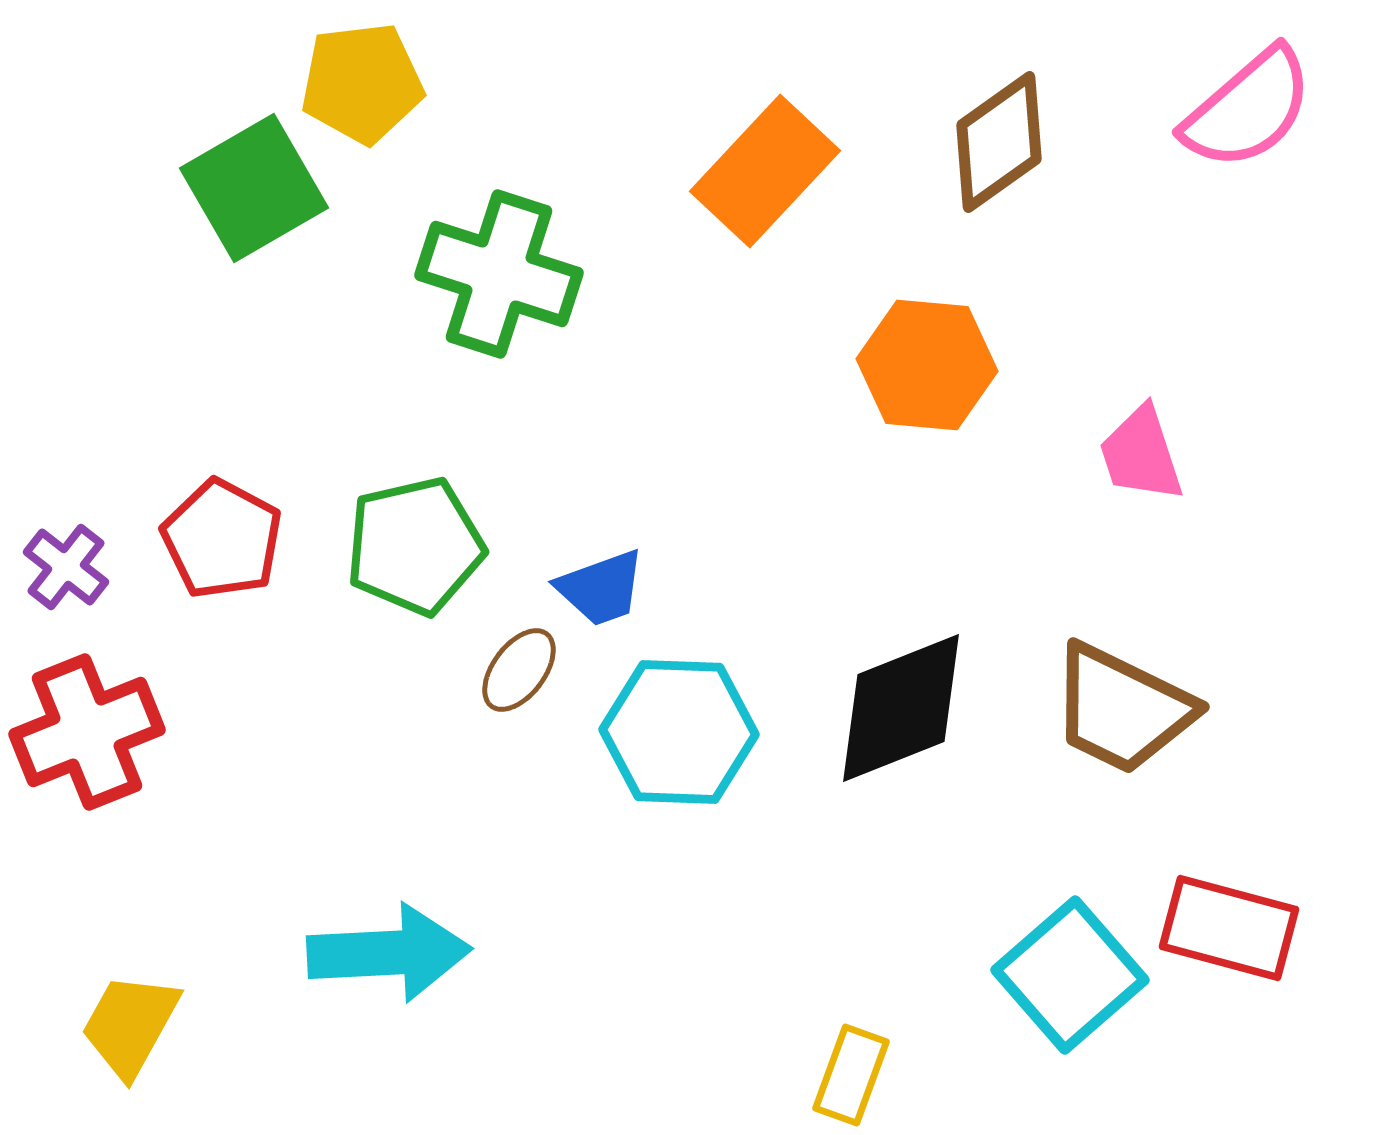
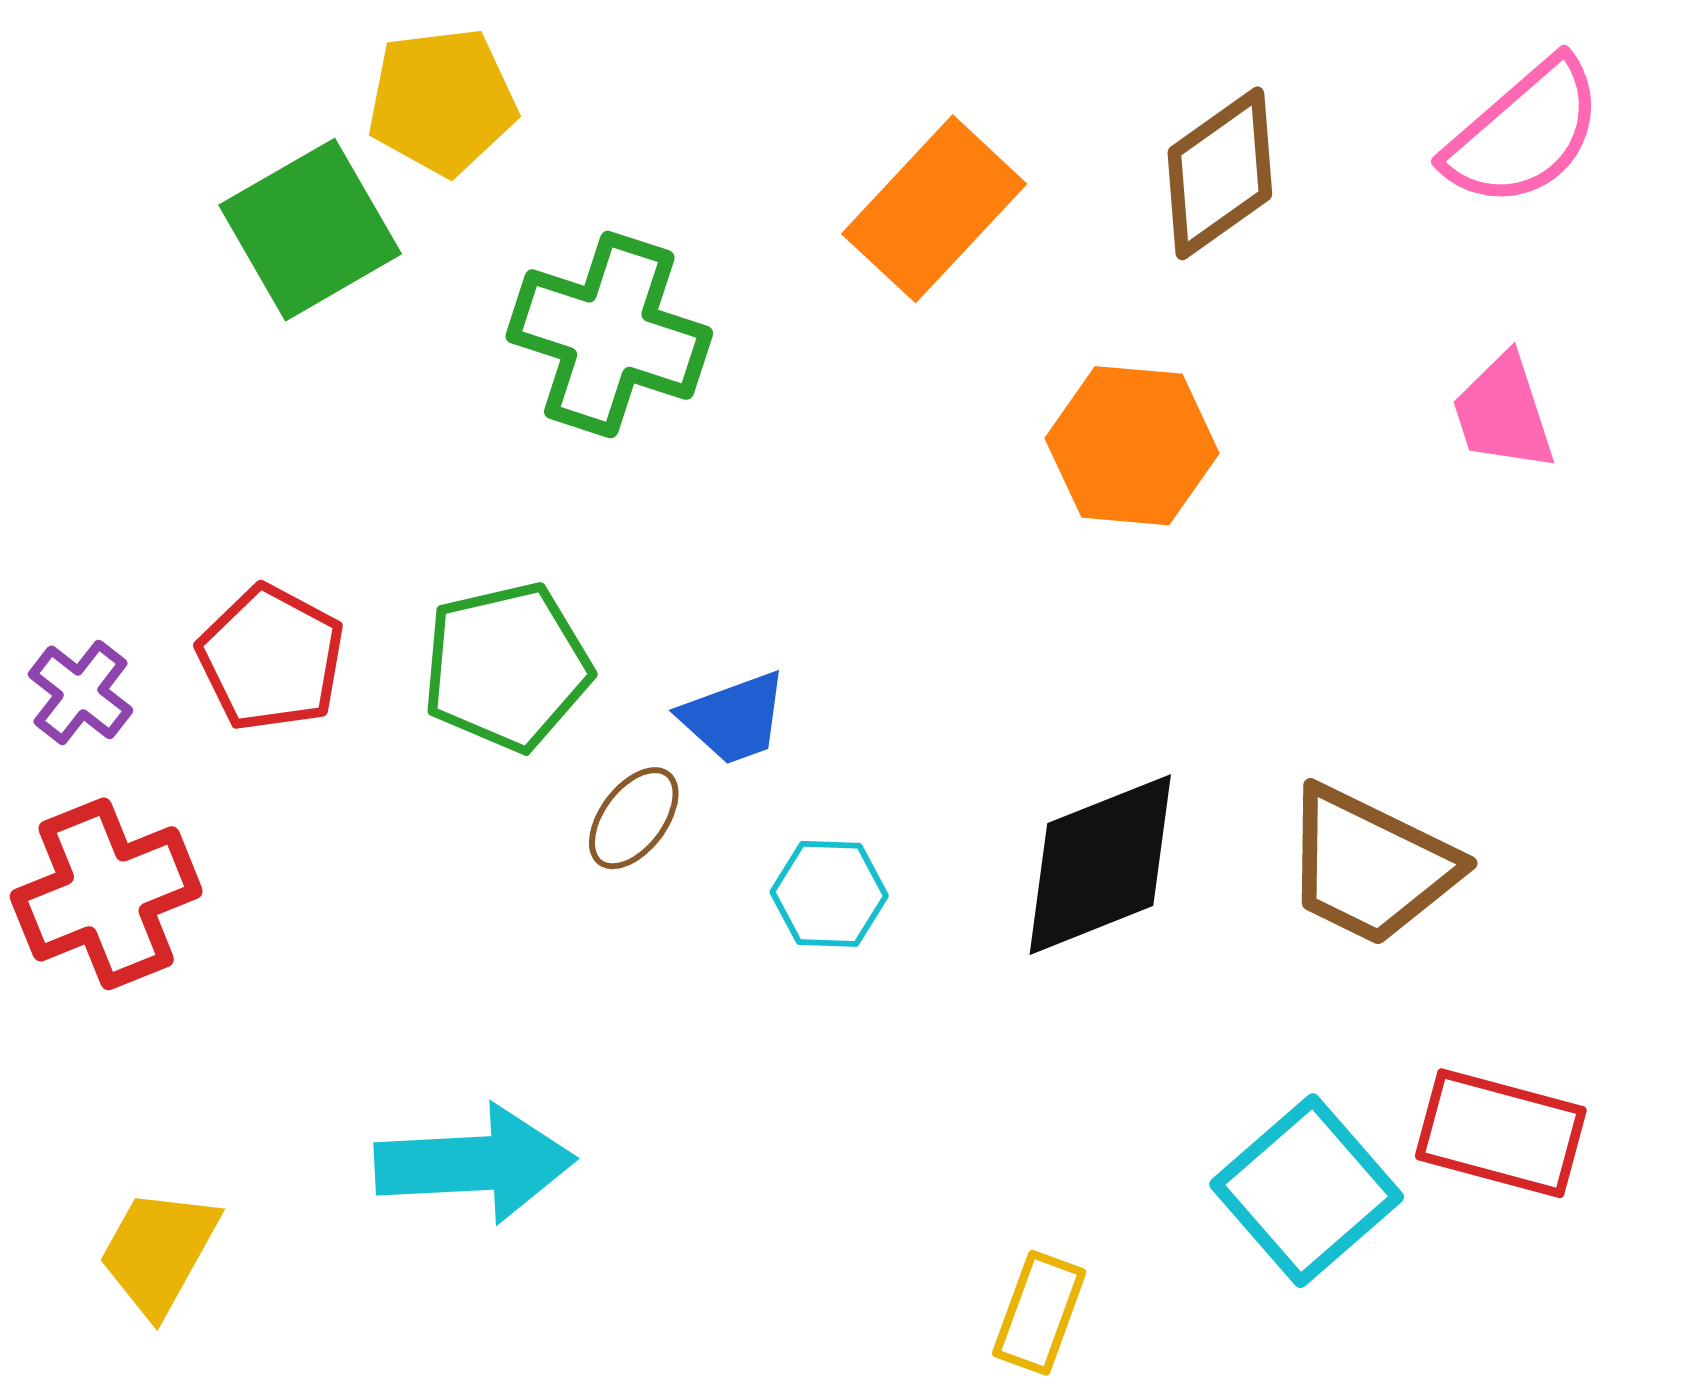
pink trapezoid: (1141, 454) -> (1503, 413), moved
cyan hexagon: (679, 732) -> (829, 894), size x0.6

